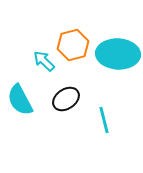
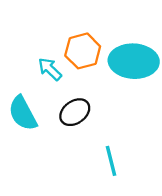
cyan line: (104, 120) -> (111, 161), moved

